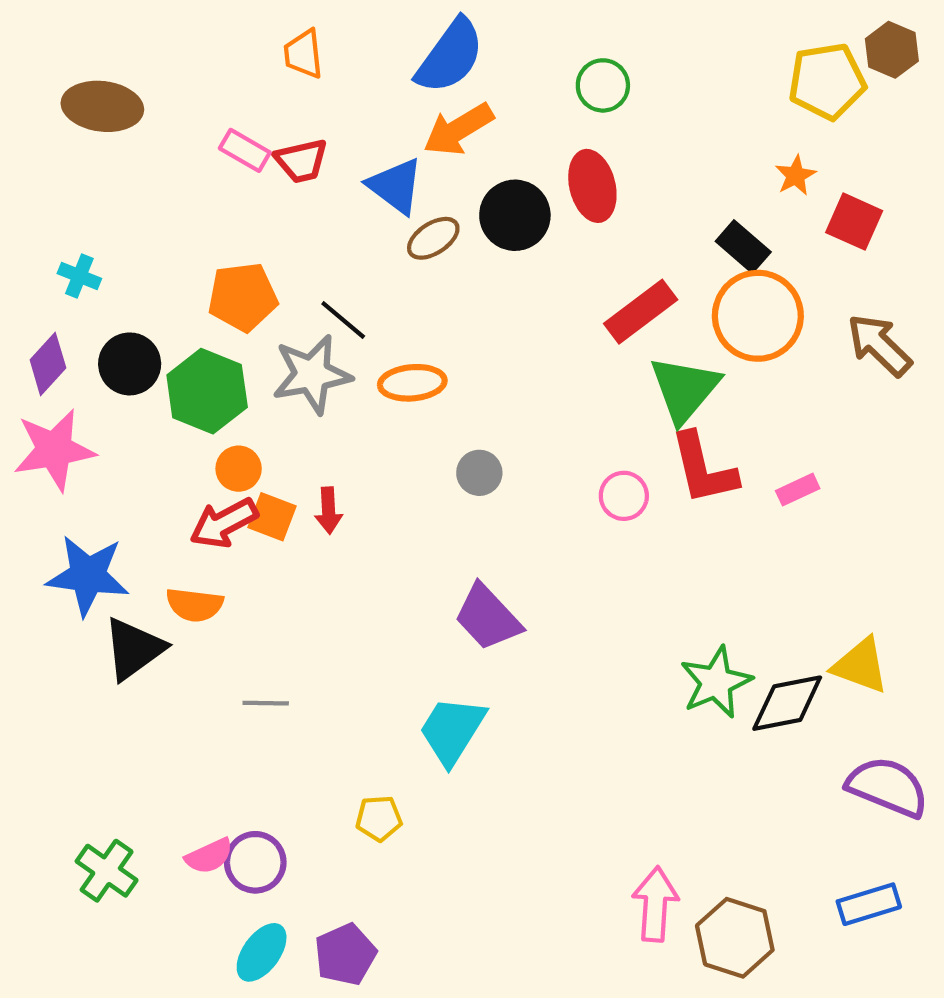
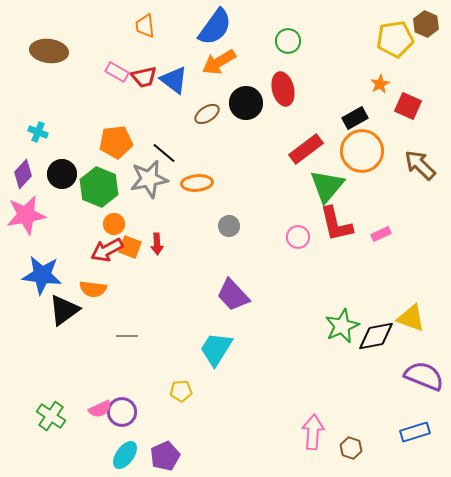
blue triangle: (396, 186) -> (174, 80), moved
black rectangle: (743, 247) -> (355, 118), turned -70
brown hexagon: (735, 938) -> (351, 448), size x0.6

